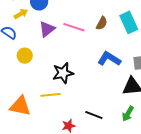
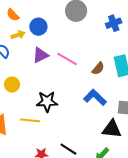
brown semicircle: (102, 23) -> (98, 68), moved
yellow circle: (25, 56) -> (12, 85), moved

